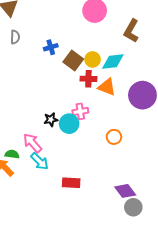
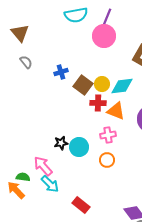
gray semicircle: (15, 37) -> (26, 62), turned -40
pink cross: (80, 111) -> (108, 135), moved
orange circle: (114, 137) -> (107, 160), moved
red rectangle: (71, 183) -> (81, 205), turned 36

